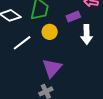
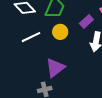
purple rectangle: (73, 17) -> (86, 22), turned -32

